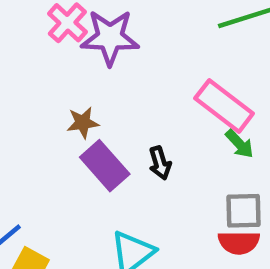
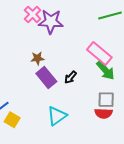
green arrow: (239, 144) -> (106, 70), size x1.5
black arrow: (160, 163) -> (70, 77), turned 56

